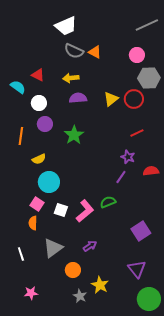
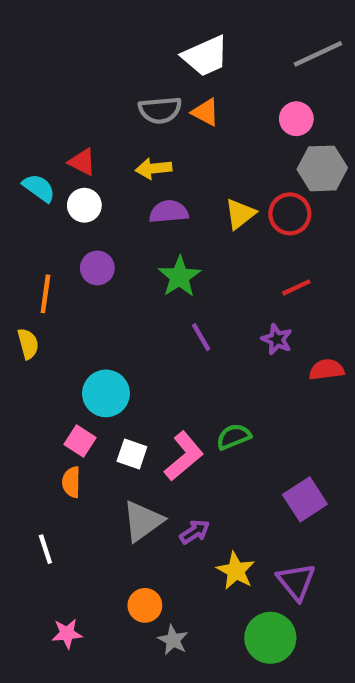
white trapezoid: (66, 26) -> (205, 56), moved
gray semicircle: (74, 51) -> (160, 110), turned -30
white circle: (39, 103) -> (84, 205), moved
green star: (74, 135) -> (180, 277), moved
yellow semicircle: (39, 159) -> (28, 344), moved, turned -80
purple line: (121, 177) -> (201, 337), moved, turned -64
gray triangle: (53, 248) -> (143, 521), moved
orange circle: (73, 270) -> (145, 605), moved
yellow star: (100, 285) -> (236, 571), moved
green circle: (149, 299) -> (270, 638), moved

